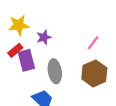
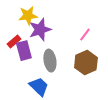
yellow star: (19, 25) -> (28, 16), moved
purple star: (44, 37) -> (40, 30), size x1.6

